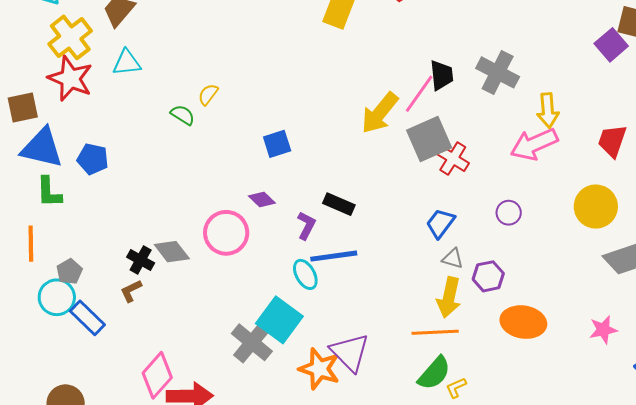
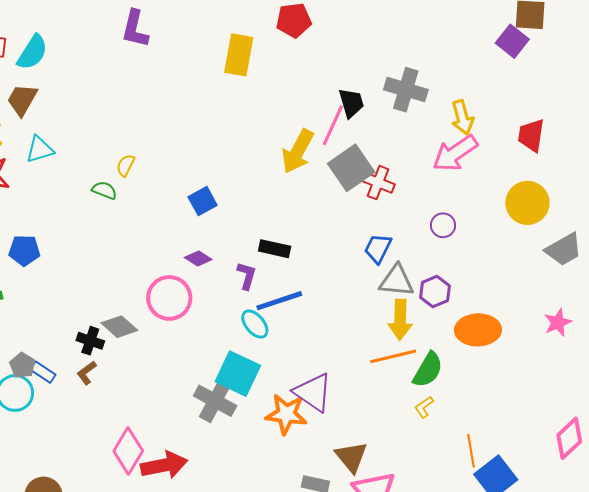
gray triangle: (453, 259) -> (397, 281), size x1.6
blue rectangle: (87, 318) -> (43, 372), moved, size x0.7
green semicircle: (434, 373) -> (428, 370), moved

